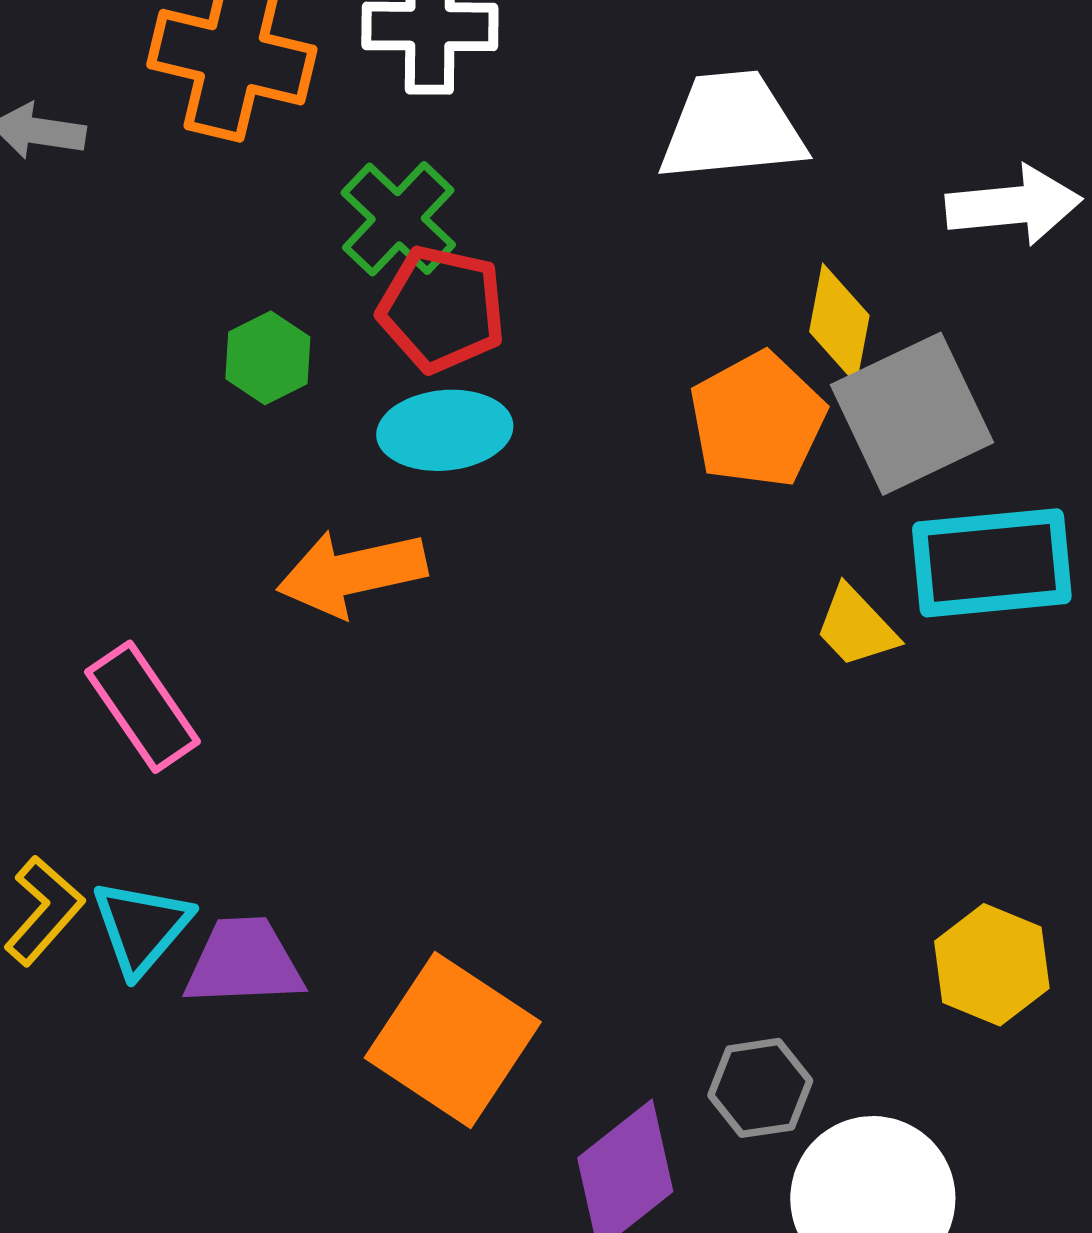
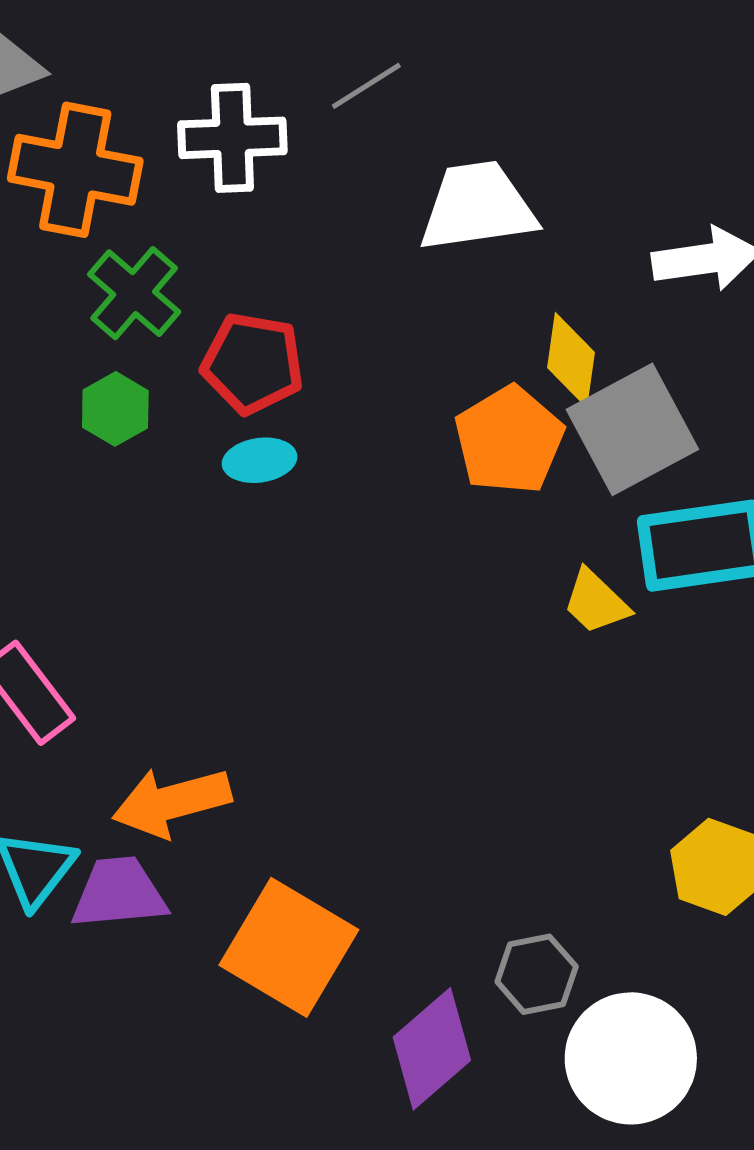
green cross: (398, 219) -> (134, 293), moved
cyan ellipse: (445, 430) -> (260, 460), size x0.7
orange arrow: (352, 573) -> (172, 802), moved

